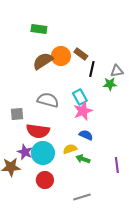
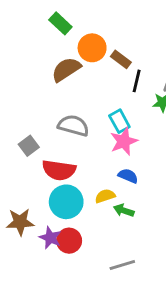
green rectangle: (39, 29) -> (60, 23), turned 35
orange circle: (61, 56) -> (92, 48), moved
gray square: (17, 114) -> (29, 146), turned -32
purple star: (25, 152) -> (50, 238), moved

